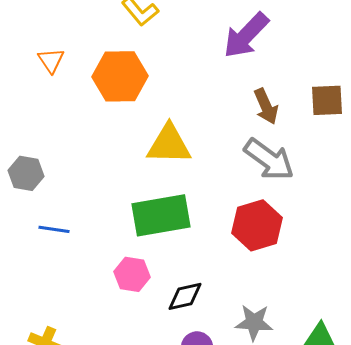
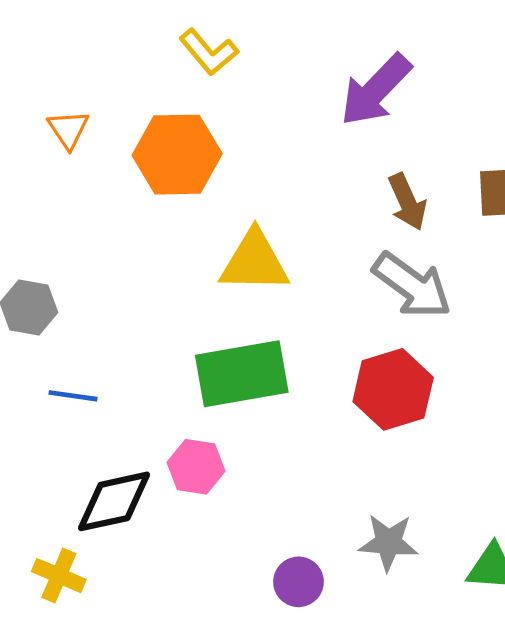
black diamond: (185, 296) -> (114, 501), moved, size x1.4

